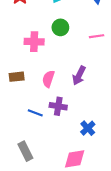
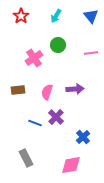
pink cross: (34, 42) -> (34, 58), turned -36
purple arrow: (79, 76) -> (75, 89), turned -120
purple cross: (58, 106) -> (56, 117), turned 35

